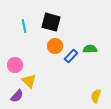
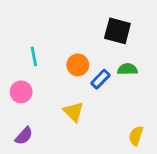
black square: (51, 22) -> (117, 31), moved
cyan line: (24, 26) -> (34, 56), moved
yellow triangle: (29, 81) -> (74, 112), moved

